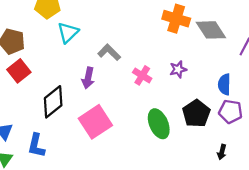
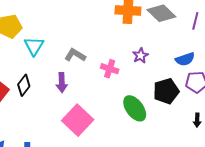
blue semicircle: (224, 84) -> (185, 59), turned -96
black diamond: (53, 102) -> (24, 85), moved, size x0.7
black pentagon: (196, 113) -> (166, 91), turned 30

